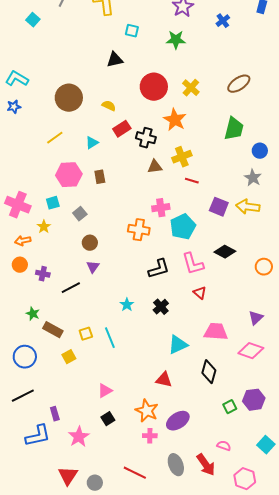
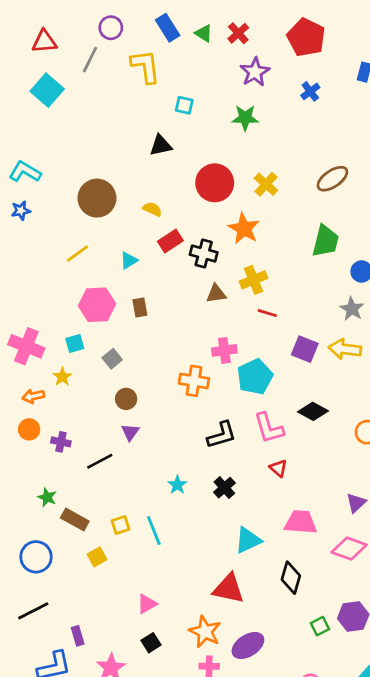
cyan square: (33, 20) -> (47, 90), size x1.6
red triangle: (164, 380) -> (229, 589), size x1.4

